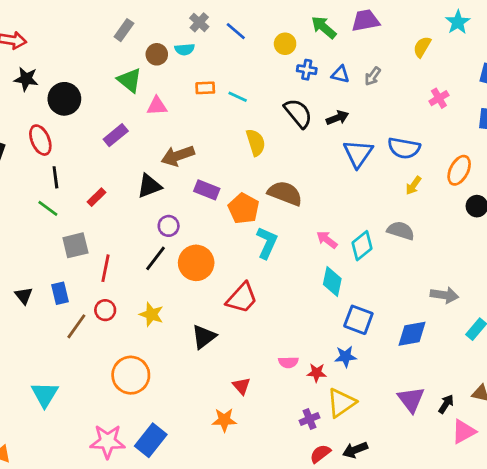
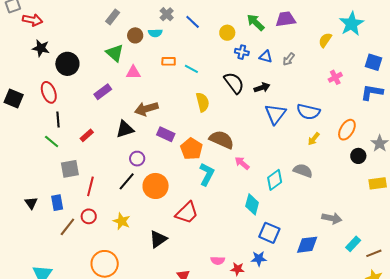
cyan star: (458, 22) -> (352, 24), size x1.4
pink arrow: (327, 240) -> (242, 163), moved

